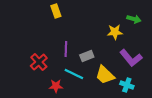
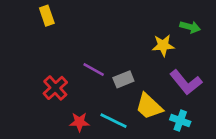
yellow rectangle: (56, 11) -> (47, 16), moved
purple line: (66, 49) -> (94, 70), turned -63
cyan line: (74, 74) -> (113, 121), moved

